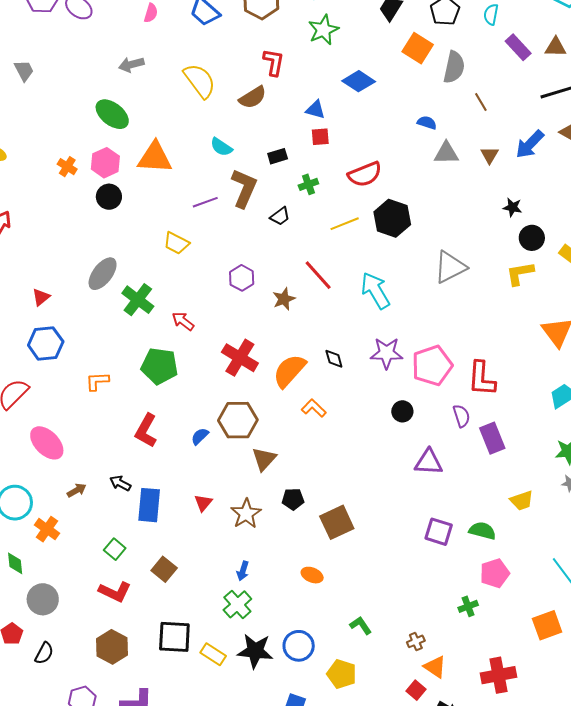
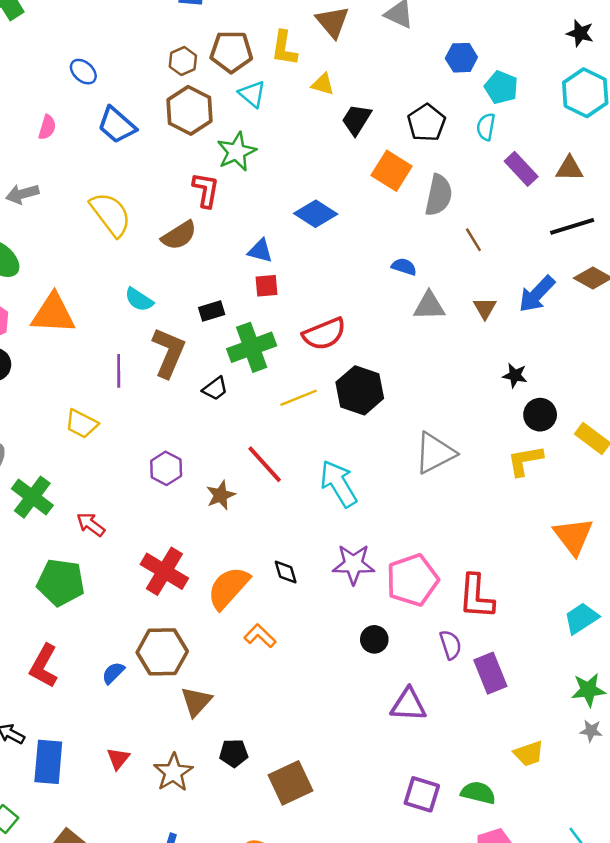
green star: (323, 30) -> (237, 152), moved
green cross: (308, 184) -> (252, 347), size x1.8
purple line: (205, 202) -> (119, 371), turned -70

